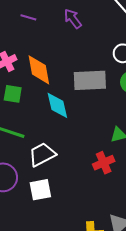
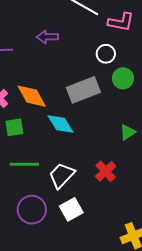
purple arrow: (73, 19) -> (47, 37), turned -35
red cross: (104, 163) -> (106, 171), moved

